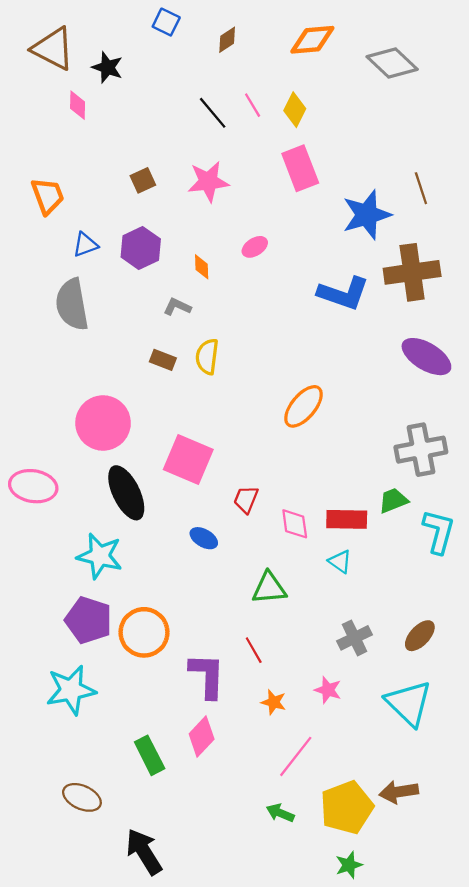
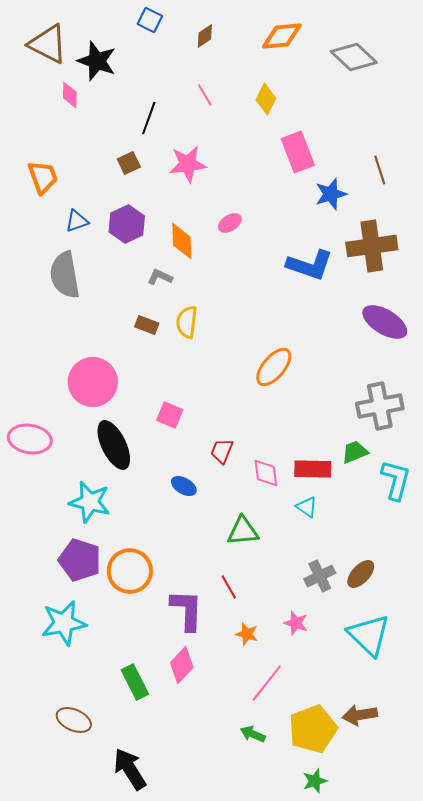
black star: (107, 67) -> (97, 61), size x1.4
pink line: (253, 105) -> (205, 95), moved
black line: (213, 113) -> (149, 118), moved, turned 60
pink rectangle: (300, 168) -> (298, 152), moved
blue star: (367, 215) -> (331, 194), size x0.7
orange diamond: (202, 267) -> (182, 241), size x1.6
pink square: (188, 460) -> (170, 415), size x0.6
brown ellipse: (420, 636) -> (361, 574), moved

